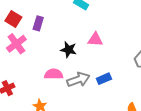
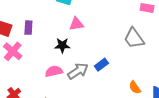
pink triangle: (95, 39) -> (76, 24), moved

